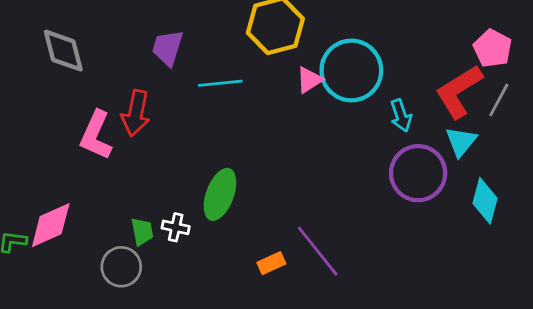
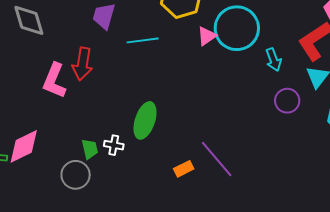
purple circle: (418, 173) -> (287, 101), size x0.6

